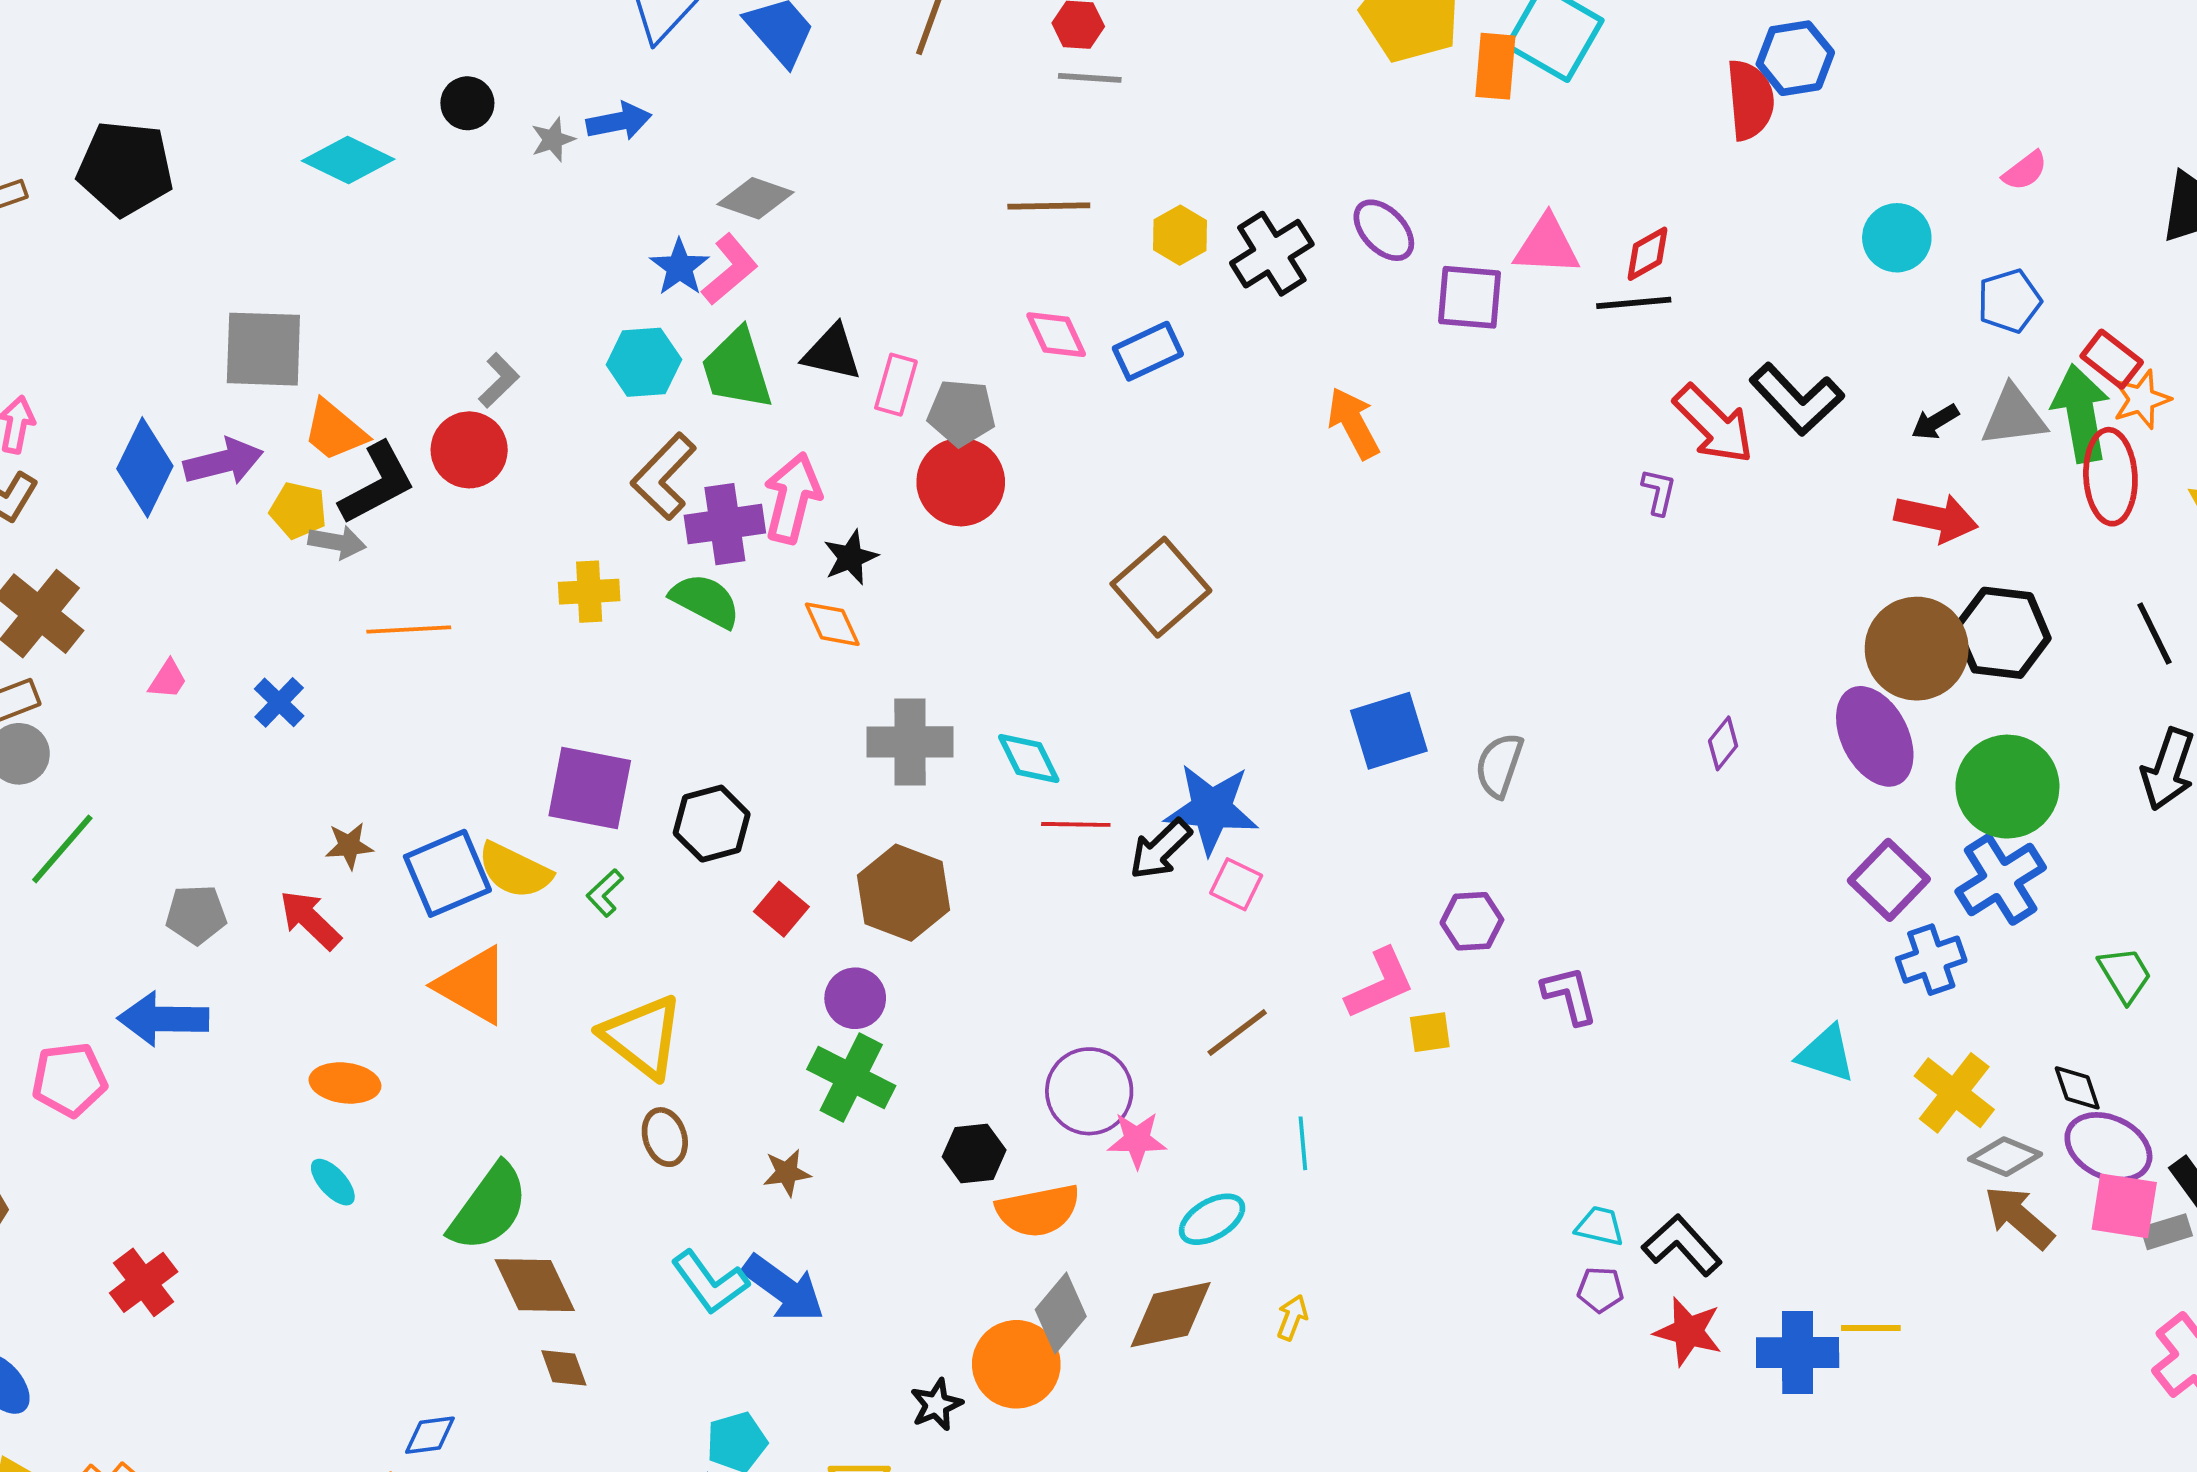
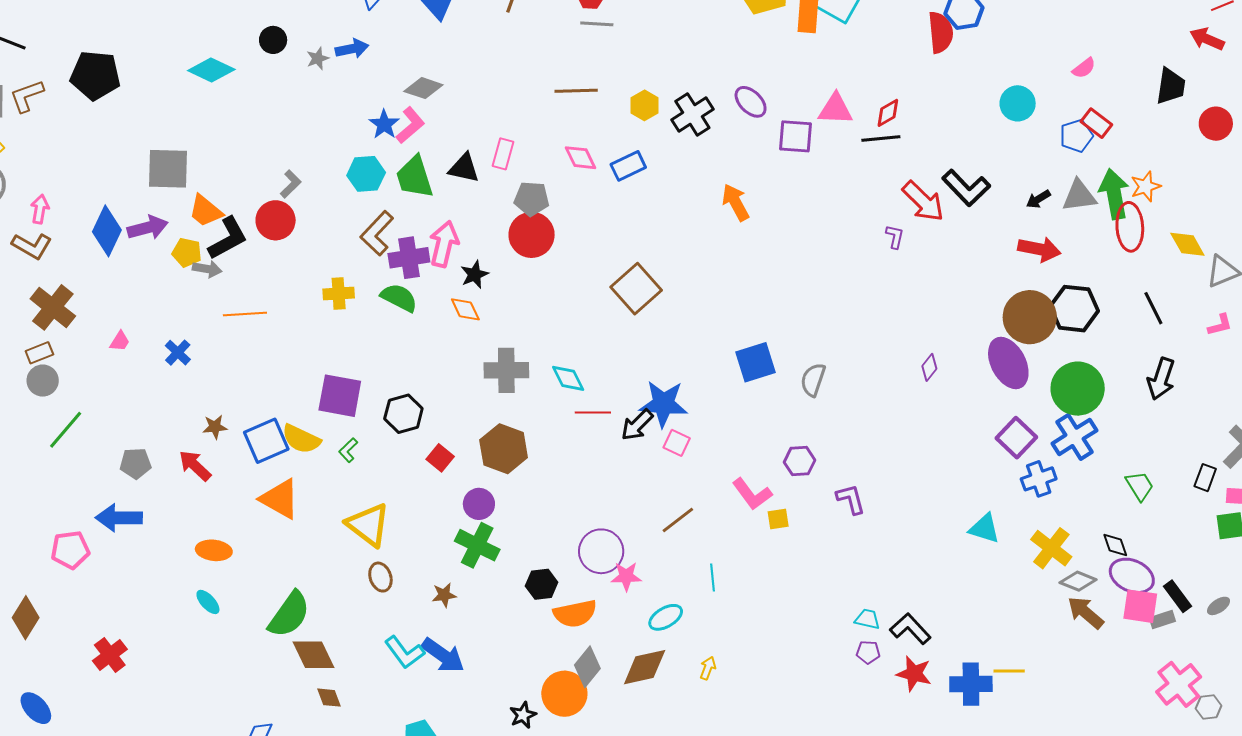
red rectangle: (2112, 359) -> (1096, 123), moved
pink rectangle: (896, 385) -> (503, 154), moved
pink L-shape: (1380, 984) -> (752, 494), turned 78

